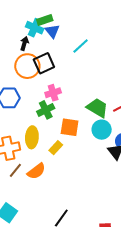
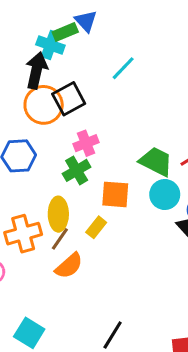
blue triangle: (52, 31) -> (86, 21), moved
black arrow: (24, 43) -> (36, 70), size x1.6
brown line: (15, 170) -> (60, 239), moved

